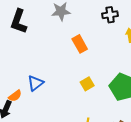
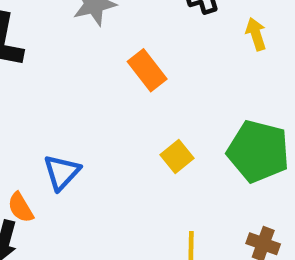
orange semicircle: (15, 96) -> (21, 208), turned 104

